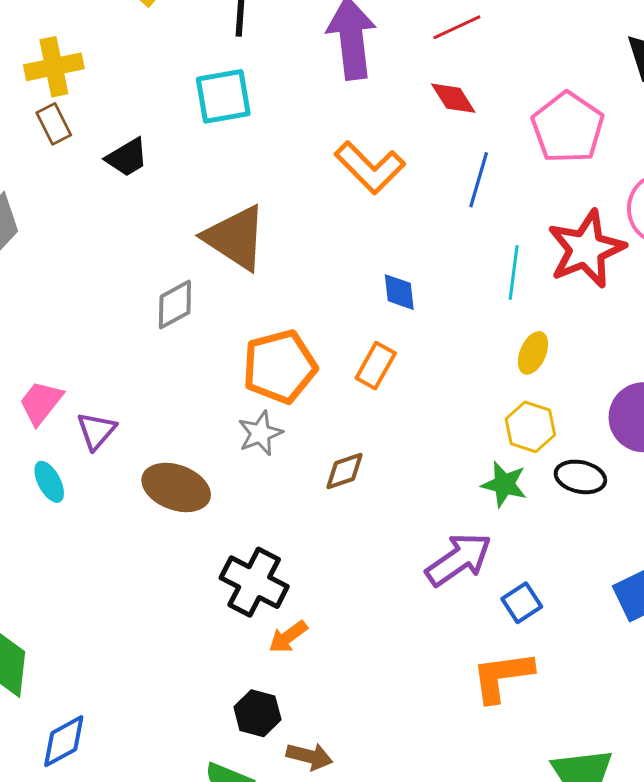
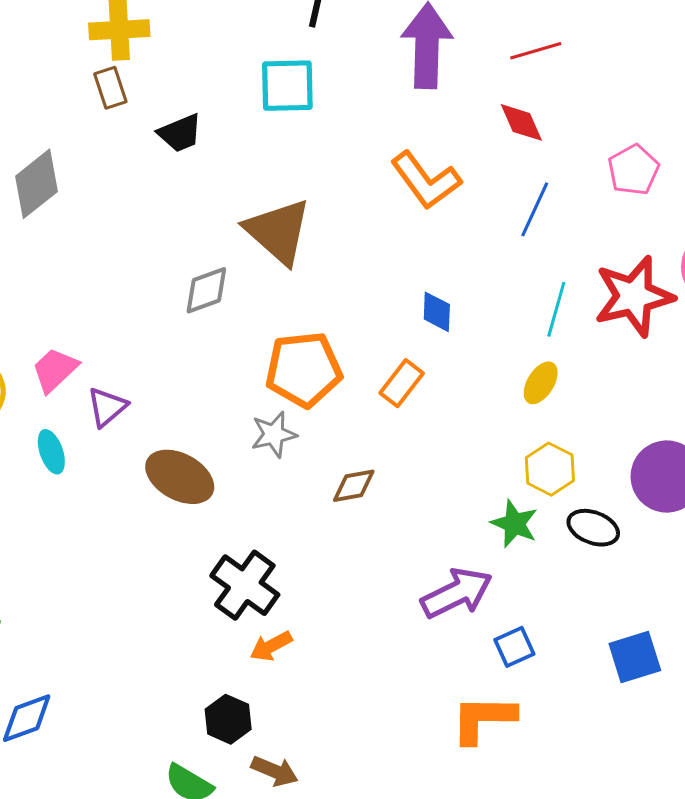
pink pentagon: (568, 128) -> (633, 170), size x0.7
yellow ellipse: (533, 353) -> (541, 383), moved

